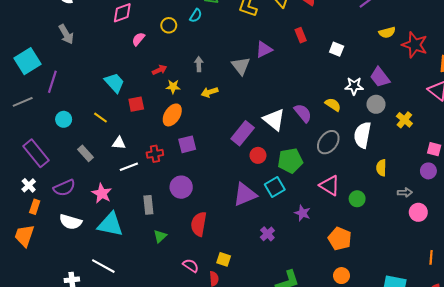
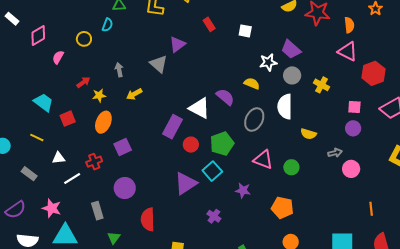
yellow semicircle: (381, 168) -> (308, 134), turned -63

